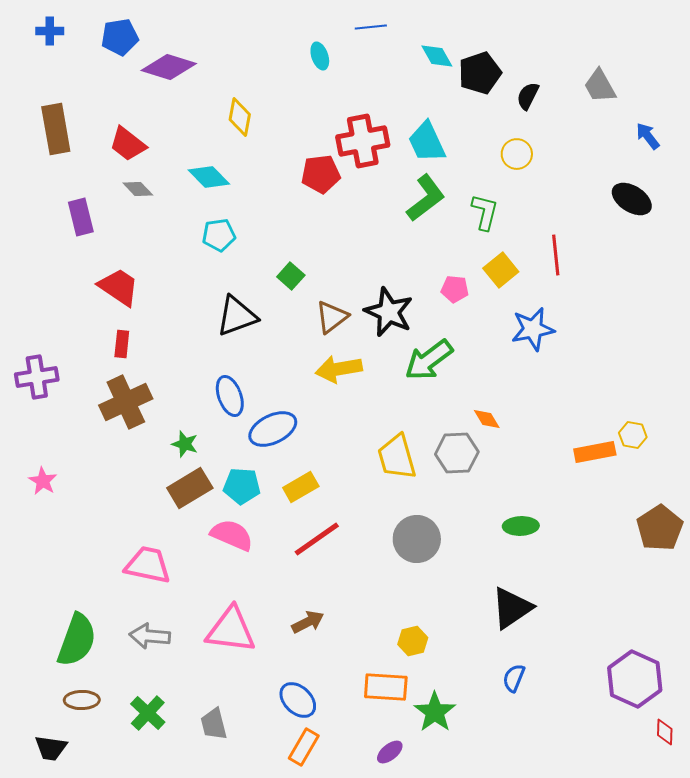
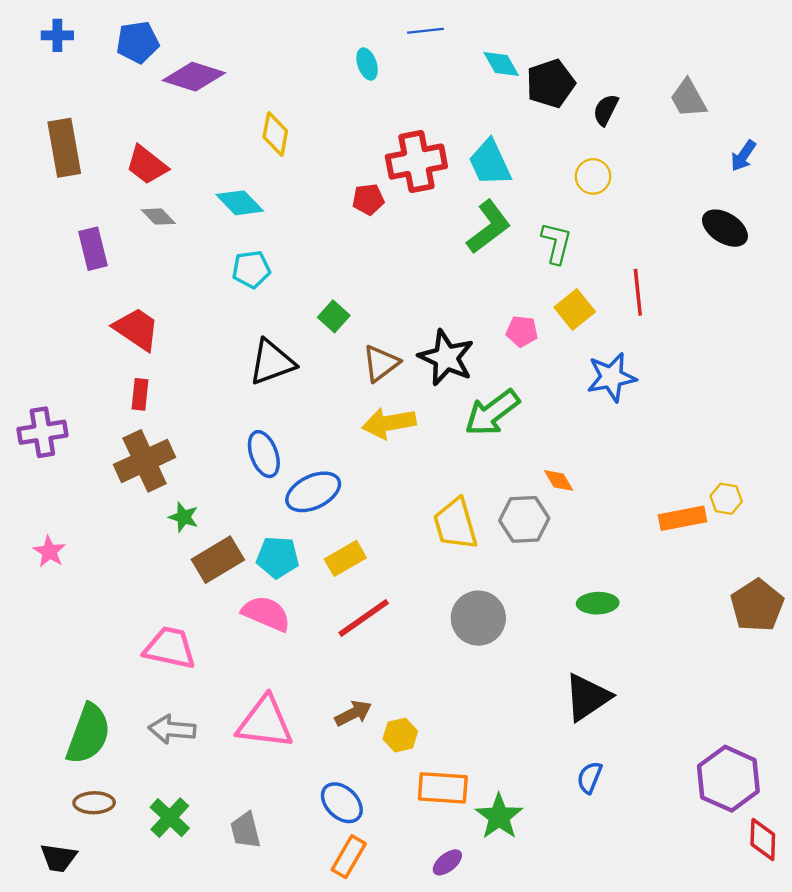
blue arrow: (648, 136) -> (743, 156), turned -108
red pentagon: (321, 174) -> (368, 199), size x0.7
green star: (185, 444) -> (184, 517), moved
yellow hexagon: (413, 641) -> (400, 735), moved
red diamond: (665, 732) -> (763, 839), size x1.4

